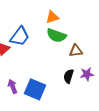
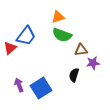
purple star: (87, 74) -> (93, 63), moved
blue square: (35, 89) -> (41, 88), turned 35

